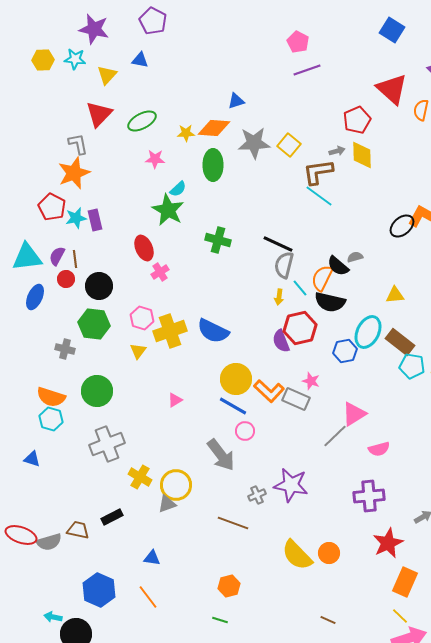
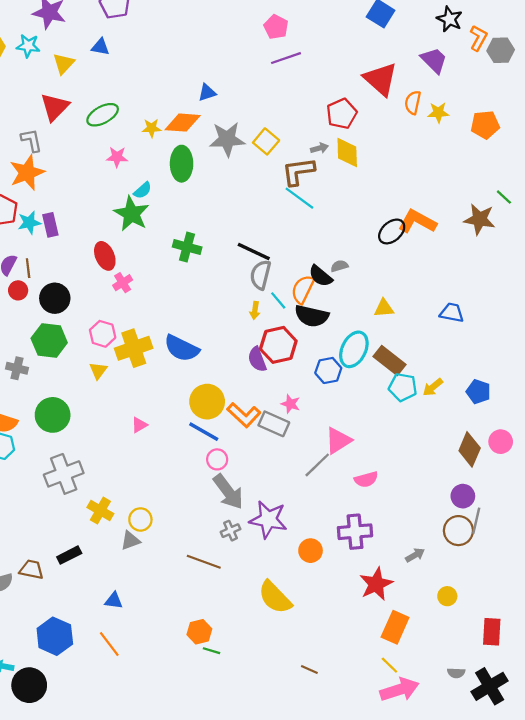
gray arrow: (221, 455) -> (228, 492), moved
yellow circle: (176, 485) -> (140, 519), size x0.7
orange circle: (329, 553) -> (311, 551), moved
green line: (220, 620) -> (212, 651), moved

